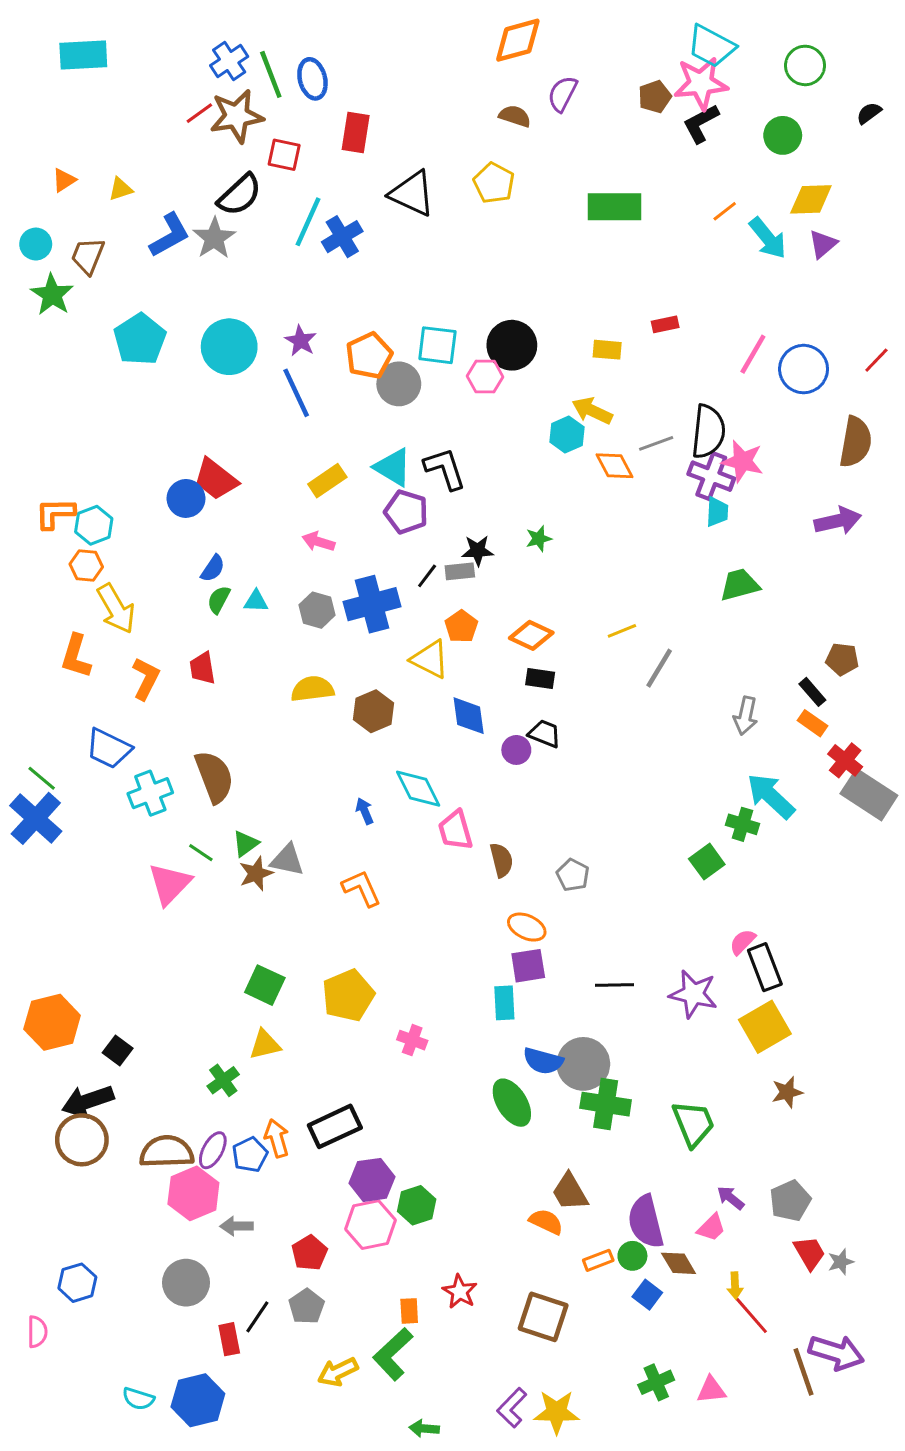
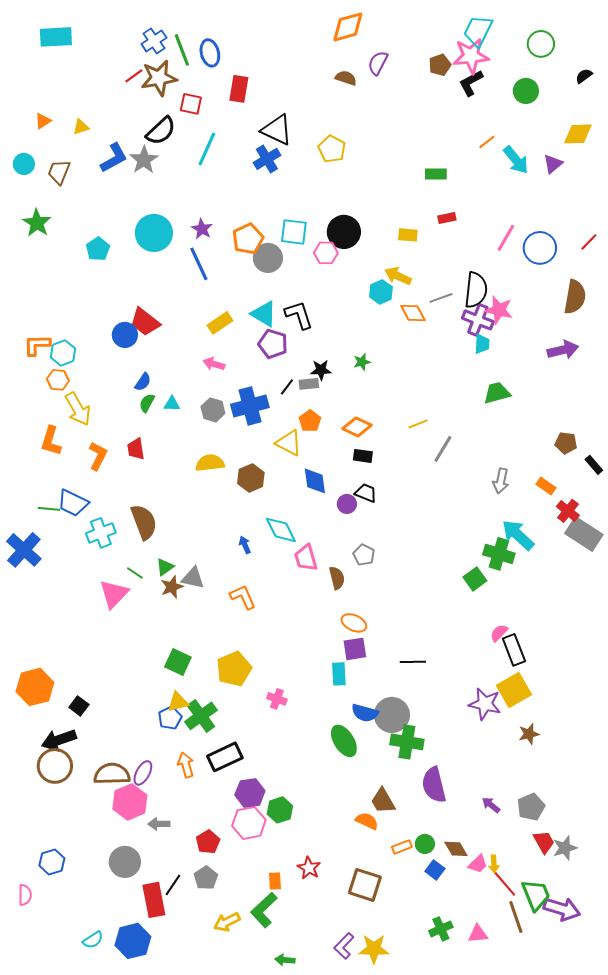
cyan trapezoid: (711, 46) -> (478, 31), turned 88
yellow pentagon: (494, 183) -> (332, 149), moved
yellow diamond: (811, 199) -> (578, 134), moved
green rectangle: (615, 207) -> (436, 174), moved, size x0.6
blue cross: (342, 237) -> (267, 159), moved
green star: (52, 295) -> (37, 223), moved
cyan pentagon: (140, 339) -> (98, 249), moved, size x0.7
black rectangle: (812, 692) -> (594, 465), moved
green line: (42, 778) -> (49, 509), moved, turned -35
green cross: (743, 824) -> (499, 554), size x1.4
gray pentagon: (573, 875) -> (364, 555), moved
purple star: (693, 994) -> (485, 704), moved
green cross: (223, 1080) -> (201, 716), moved, size x1.5
green trapezoid: (693, 1123) -> (536, 895), moved
blue pentagon: (250, 1155) -> (170, 718), moved
purple semicircle: (646, 1222) -> (434, 785), moved
pink trapezoid: (711, 1228) -> (478, 864), moved
gray star: (841, 1262) -> (565, 848), size x1.4
red rectangle: (229, 1339) -> (154, 900), size x1.6
brown line: (804, 1372) -> (516, 917), moved
cyan semicircle: (138, 1399) -> (93, 940), turned -50

